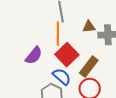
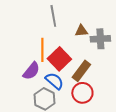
orange line: (58, 34) -> (42, 50), moved
purple semicircle: (34, 55) -> (31, 71), moved

